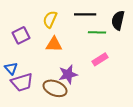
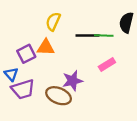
black line: (85, 14) -> (88, 35), moved
purple square: (21, 35) -> (26, 54), moved
orange triangle: (54, 44) -> (46, 47), moved

